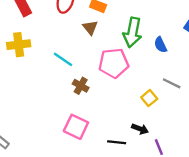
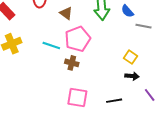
pink pentagon: (114, 63) -> (78, 39), moved
gray line: (172, 83) -> (144, 26), moved
black arrow: (140, 129) -> (132, 76), moved

